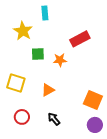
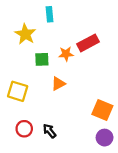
orange star: (60, 60) -> (66, 54), moved
orange triangle: (48, 90) -> (58, 84), moved
black arrow: (54, 119) -> (50, 131), moved

